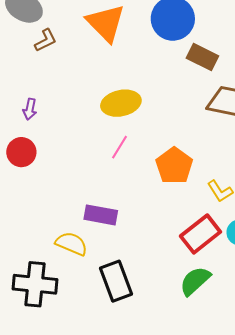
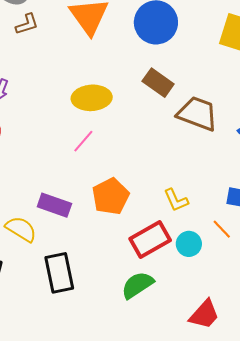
brown rectangle: (202, 57) -> (158, 83), moved
orange pentagon: (174, 166) -> (111, 196), moved

